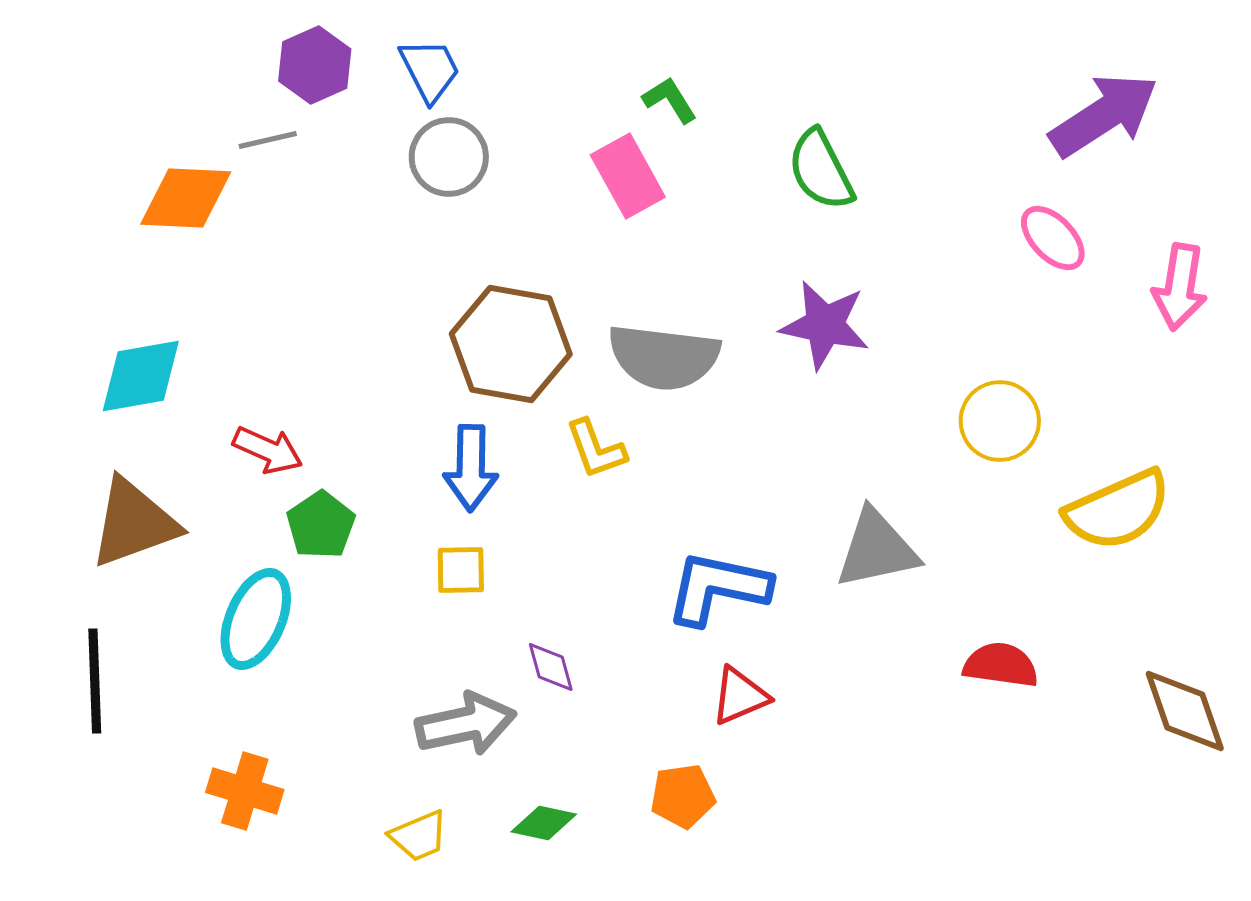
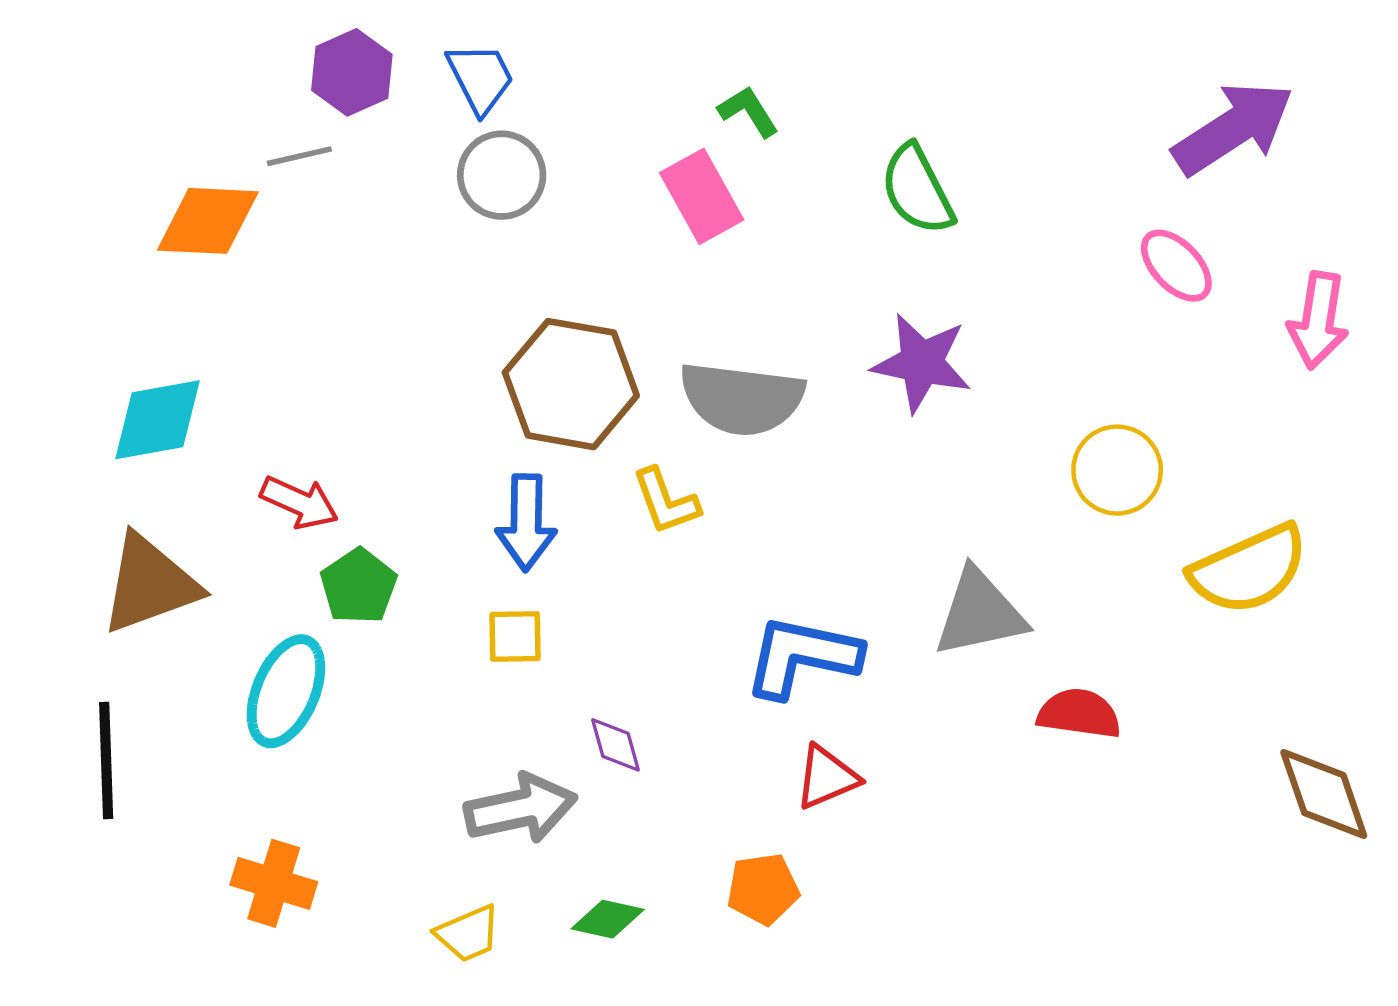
red semicircle: (1001, 665) -> (1079, 714), moved

